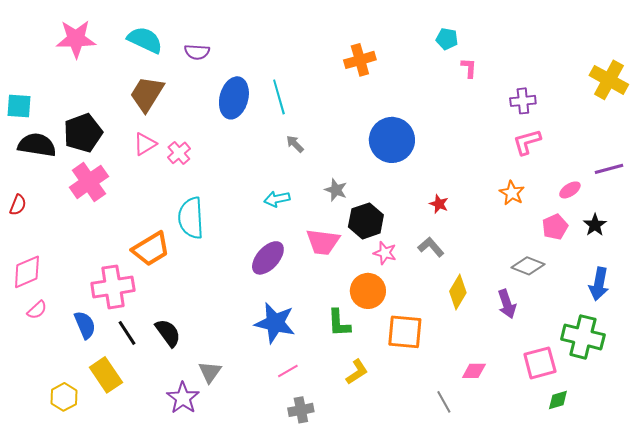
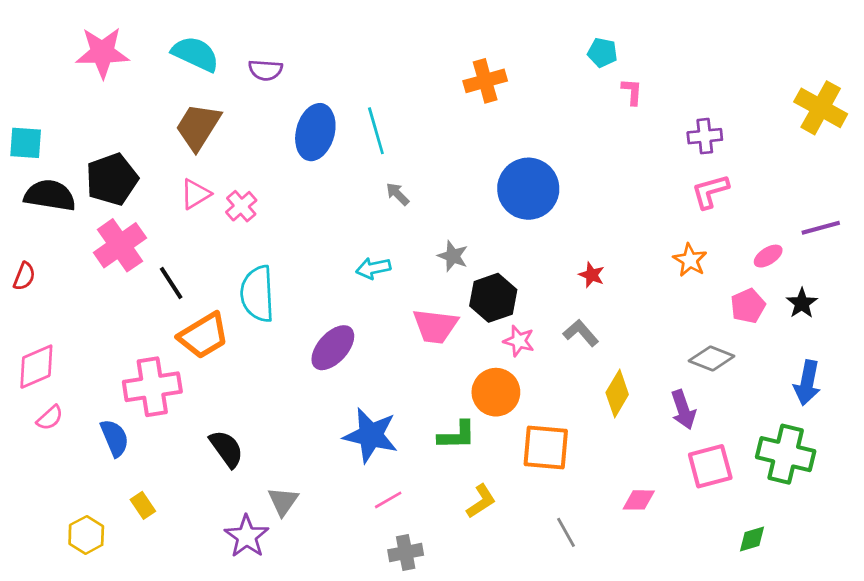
purple ellipse: (268, 258) -> (333, 348), moved
green L-shape: (339, 323) -> (457, 435), turned -88
black line: (127, 333) -> (171, 283), moved
pink square: (540, 363) -> (710, 466), moved
yellow rectangle: (106, 375) -> (143, 505), size x0.6
gray line: (444, 402) -> (566, 532), moved

